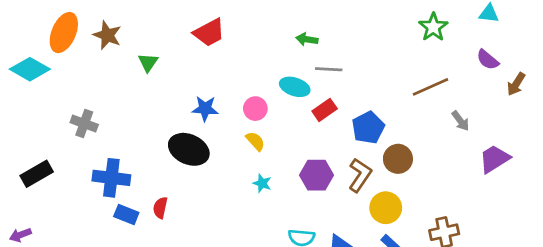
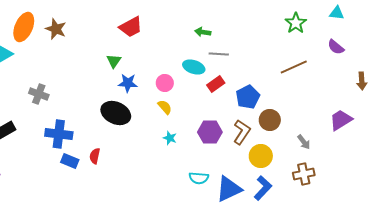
green triangle: (148, 62) -> (114, 61), moved
brown arrow: (516, 84) -> (362, 81), moved, turned -36
gray arrow: (460, 121) -> (304, 142), moved

